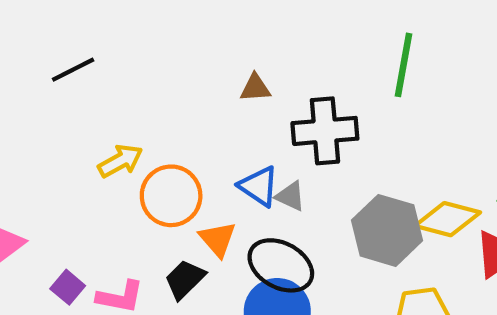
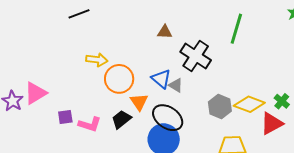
black cross: (325, 131) -> (196, 56), turned 32
yellow arrow: (120, 161) -> (97, 60), turned 30
gray hexagon: (387, 230) -> (220, 107), size x0.7
purple square: (68, 287) -> (65, 117), turned 35

